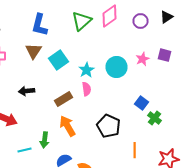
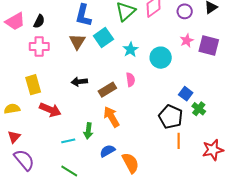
purple square: (164, 55) -> (209, 46), size x1.5
pink star: (142, 59) -> (187, 40), moved
cyan square: (58, 60) -> (103, 37), moved
cyan star: (86, 70) -> (130, 50), moved
black arrow: (26, 91) -> (79, 82), moved
black pentagon: (108, 126) -> (171, 117), moved

